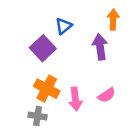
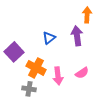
blue triangle: (64, 26) -> (49, 38), moved
purple square: (43, 48) -> (14, 52), moved

